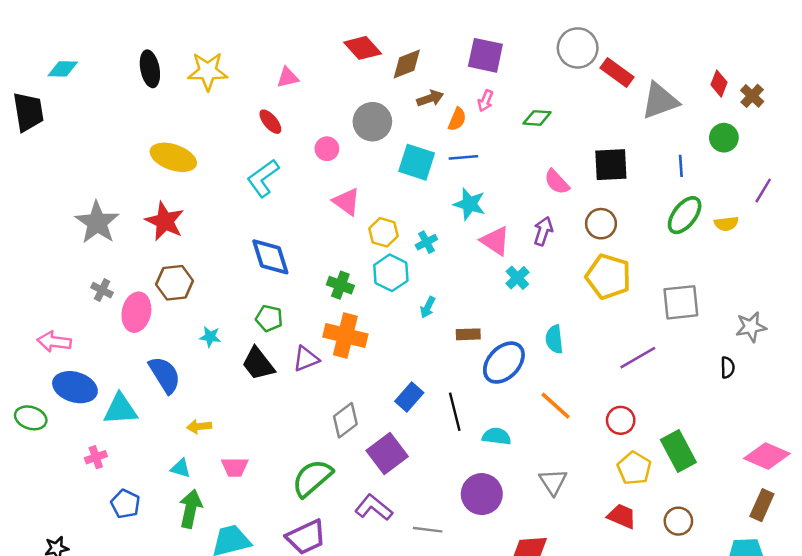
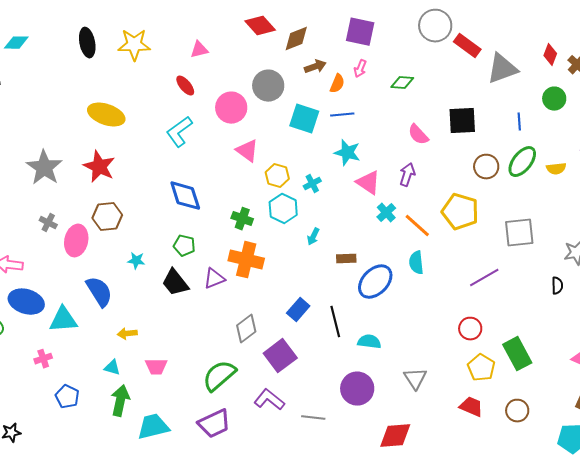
pink circle: (327, 149) -> (231, 108), size x1.6
brown circle: (601, 224) -> (486, 167), moved
orange line: (556, 406) -> (417, 226), moved

